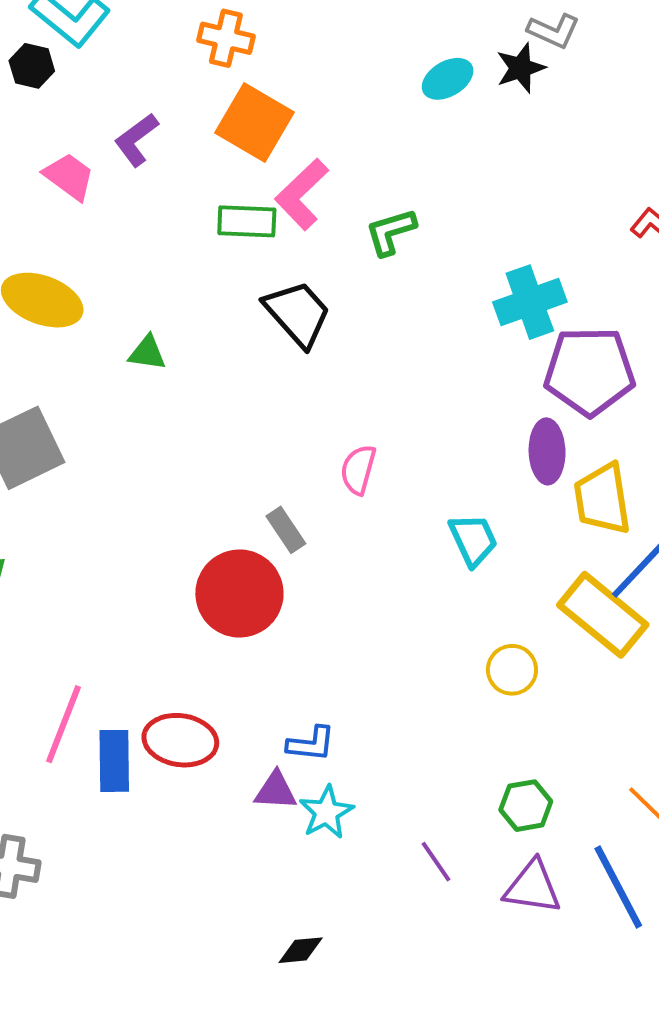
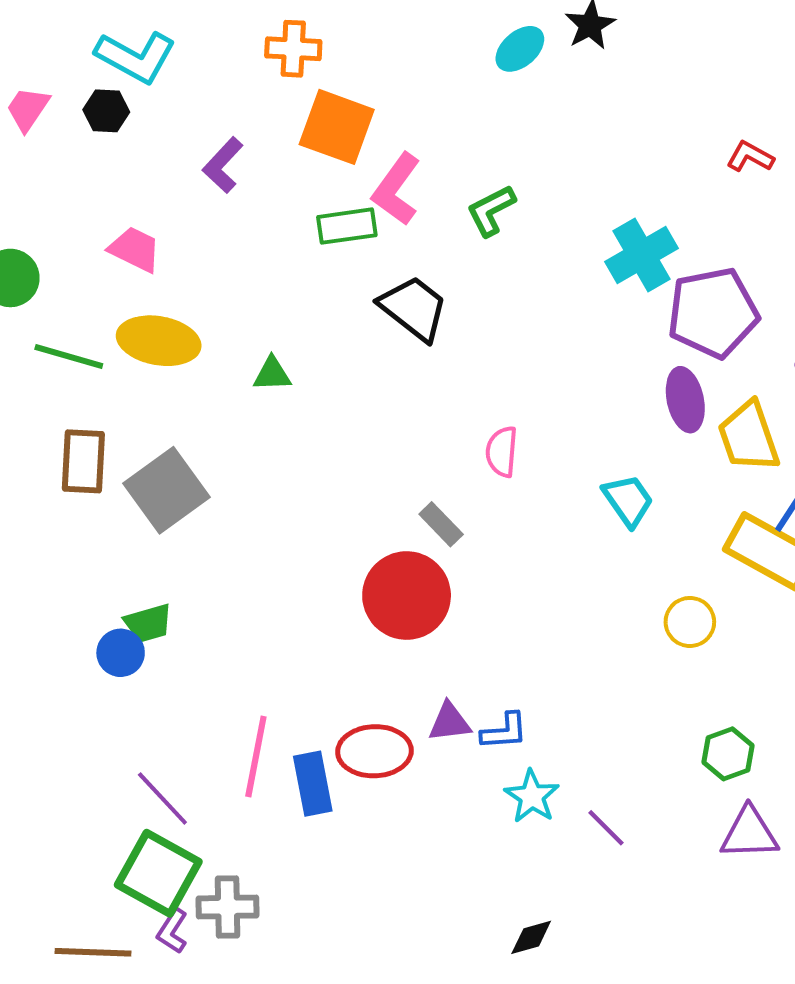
pink trapezoid: (69, 176) -> (135, 249), moved
purple triangle: (276, 791) -> (449, 722), moved
purple line: (436, 862) -> (606, 828), moved

